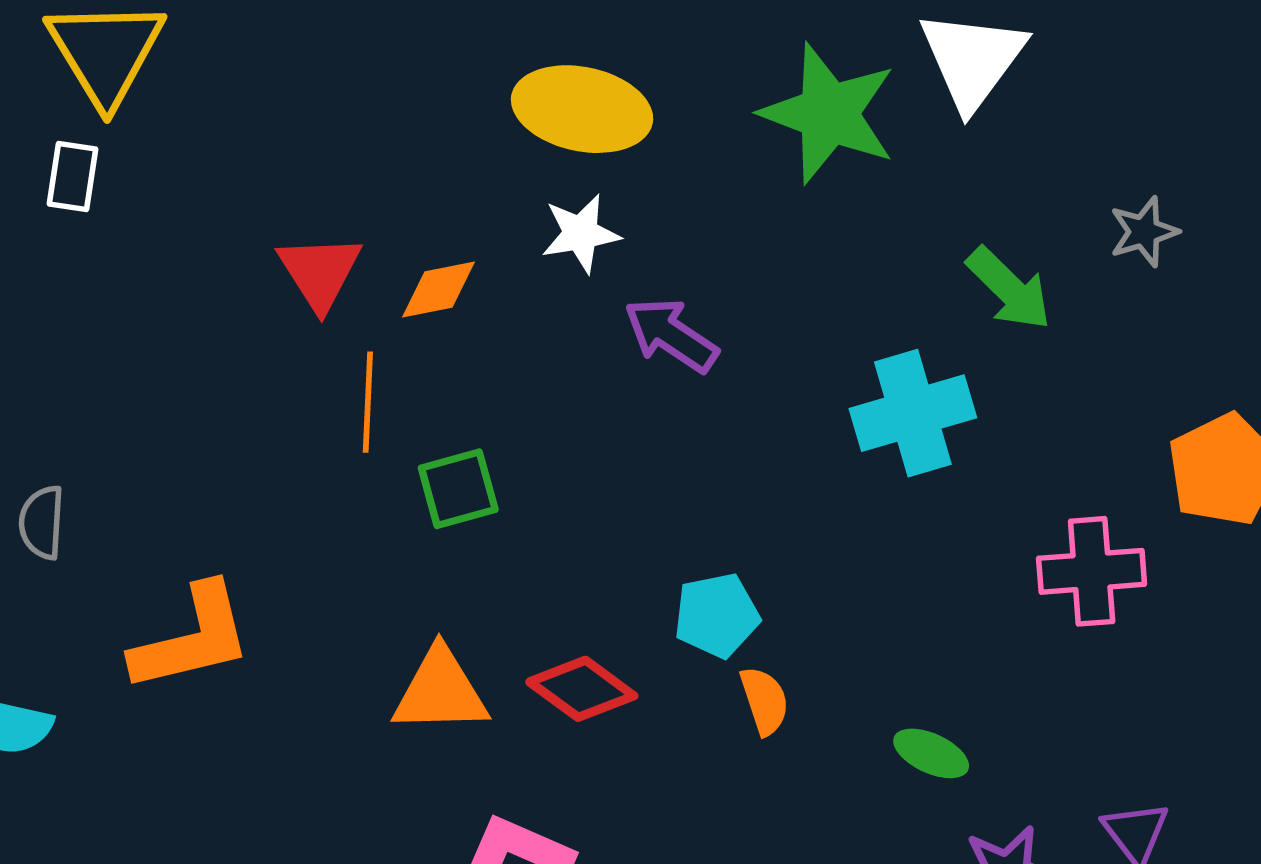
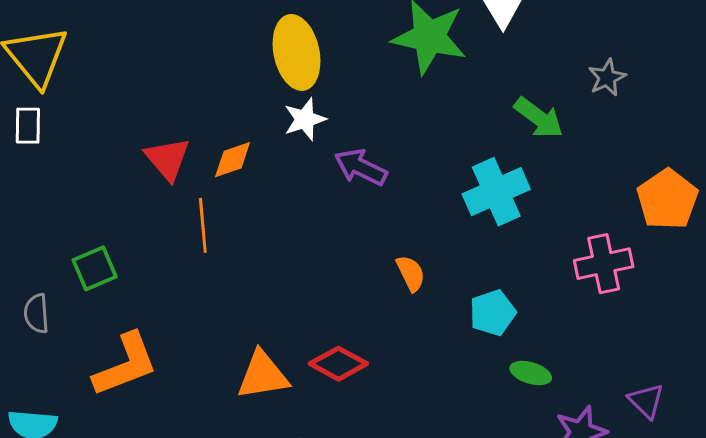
yellow ellipse: (582, 109) -> (297, 52), turned 74
green square: (458, 489) -> (95, 268), moved
cyan pentagon: (717, 615) -> (493, 313), moved
orange semicircle: (764, 701) -> (411, 273), moved

